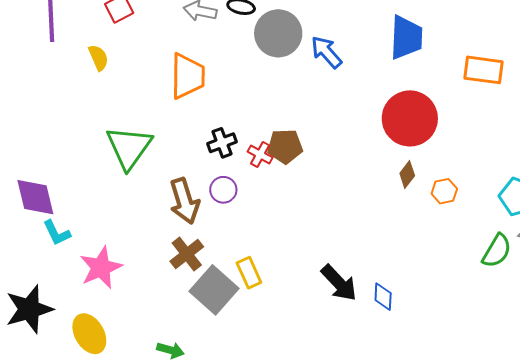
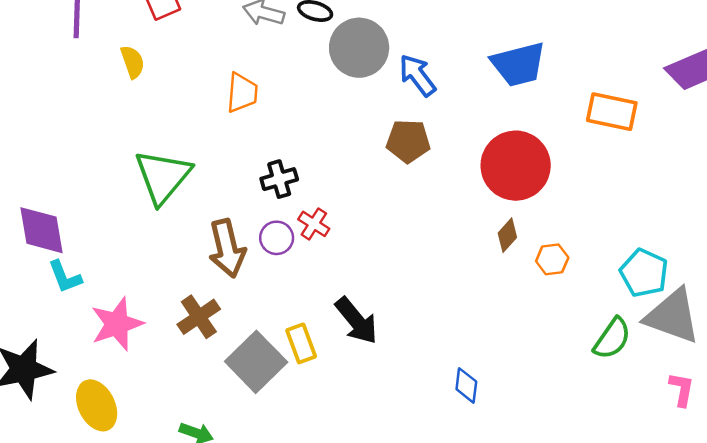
blue trapezoid: (406, 37) -> (518, 64), turned 69
orange trapezoid: (188, 76) -> (242, 93), size x0.7
brown pentagon: (285, 146) -> (408, 141), moved
red cross: (260, 155) -> (314, 224), moved
brown cross: (187, 254) -> (199, 317), moved
black arrow: (339, 283) -> (356, 321), moved

